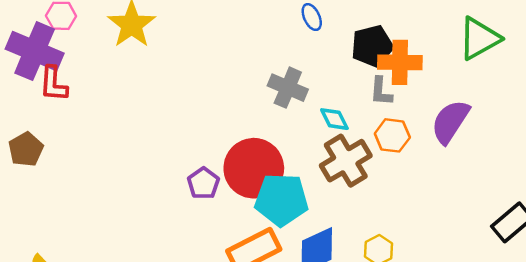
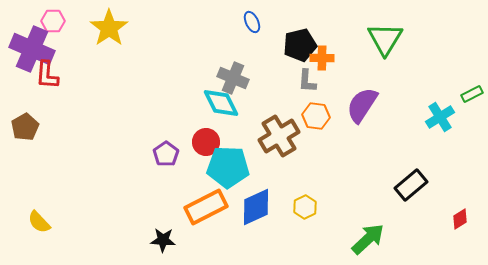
green triangle: (479, 38) -> (385, 39), turned -30
orange cross: (400, 62) -> (322, 58), size x0.7
cyan diamond: (334, 119) -> (221, 103), moved, size x1.5
red circle: (254, 168) -> (206, 142), size x0.6

